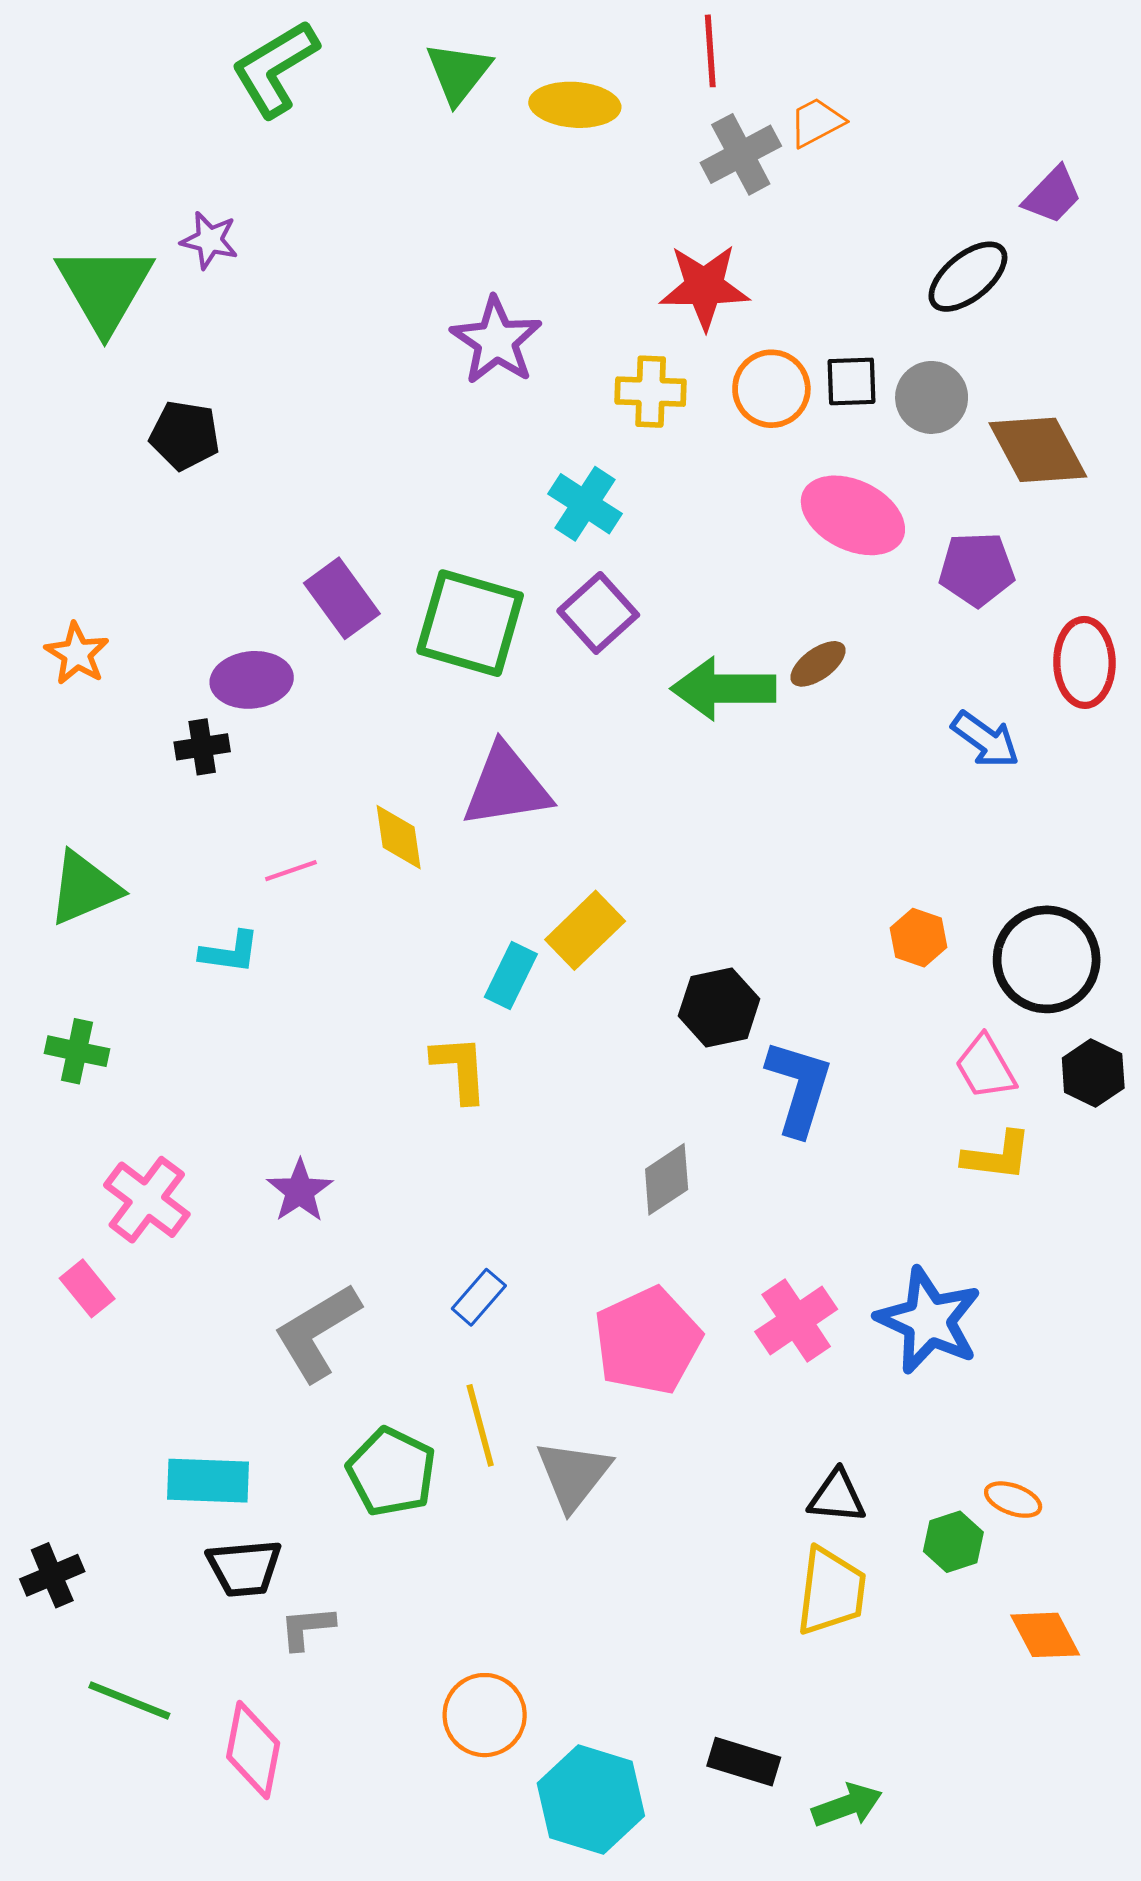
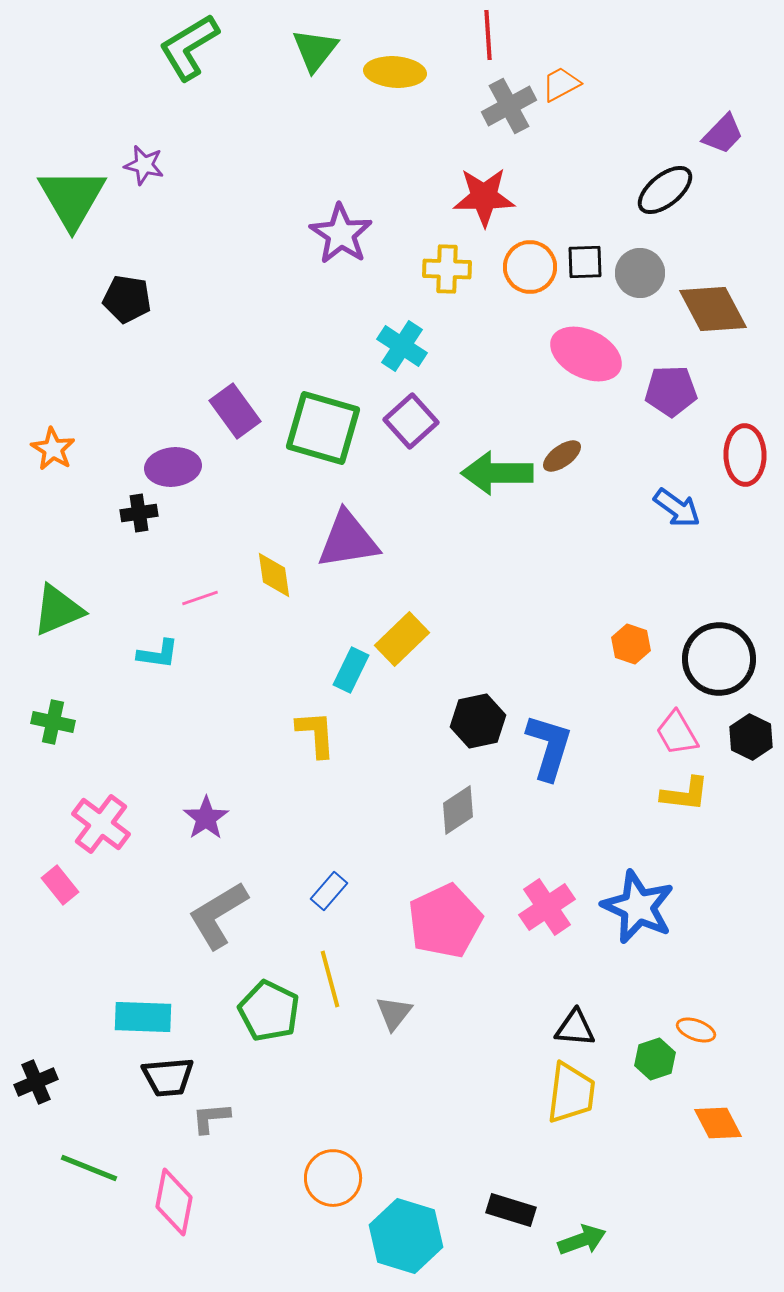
black hexagon: (719, 1007) -> (478, 721), moved
gray triangle: (573, 1475) -> (394, 1013), size x0.7

